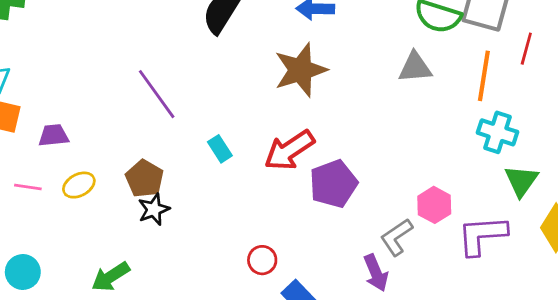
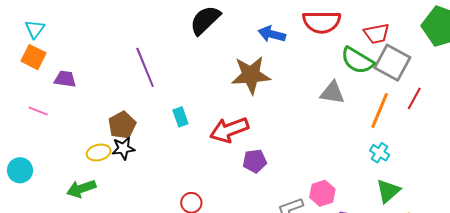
cyan cross: (498, 132) -> (380, 153), size x0.7
purple pentagon: (333, 184) -> (255, 161), size x0.7
yellow ellipse: (79, 185) -> (99, 152), moved

